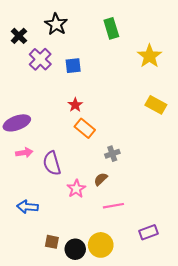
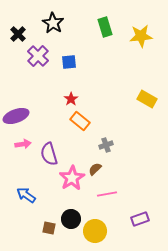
yellow star: (149, 56) -> (141, 36), moved, turned 30
pink star: (76, 189) -> (72, 178), size x1.4
blue arrow: (27, 207) -> (26, 195), turned 30
black circle: (75, 249) -> (71, 219), moved

